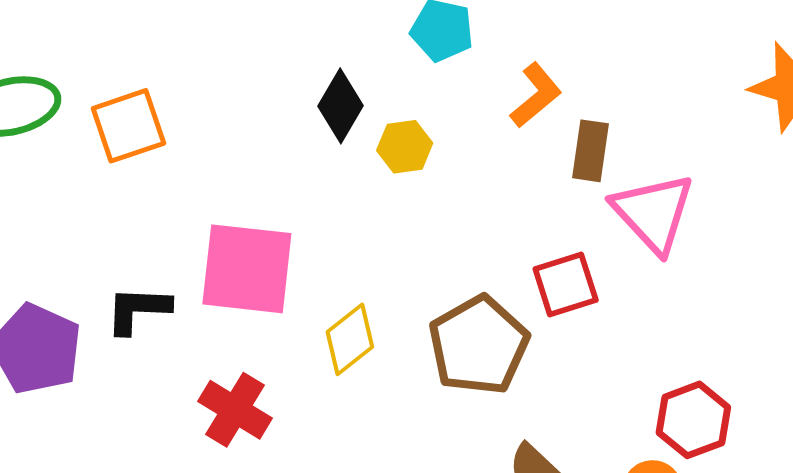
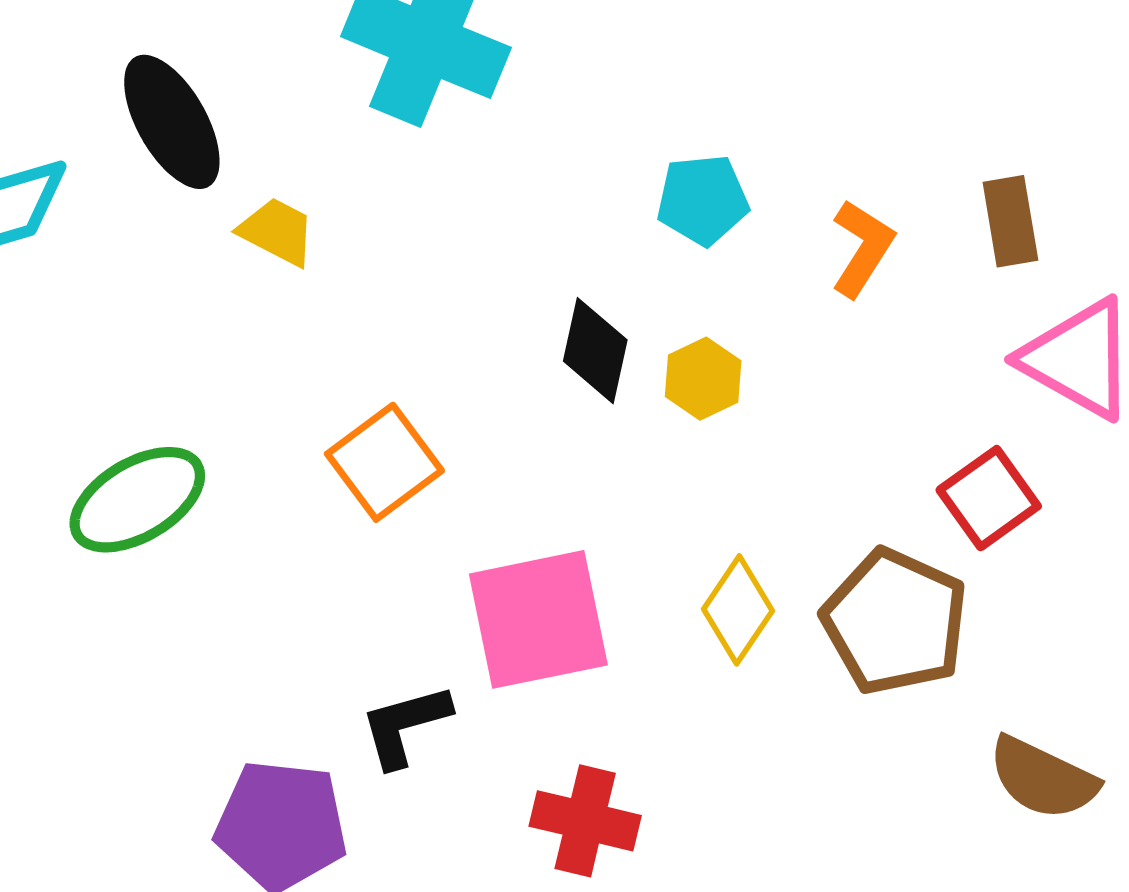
orange square: (128, 126) -> (384, 462), moved
brown rectangle: (591, 151) -> (1010, 221), moved
yellow diamond: (350, 339) -> (738, 610), moved

